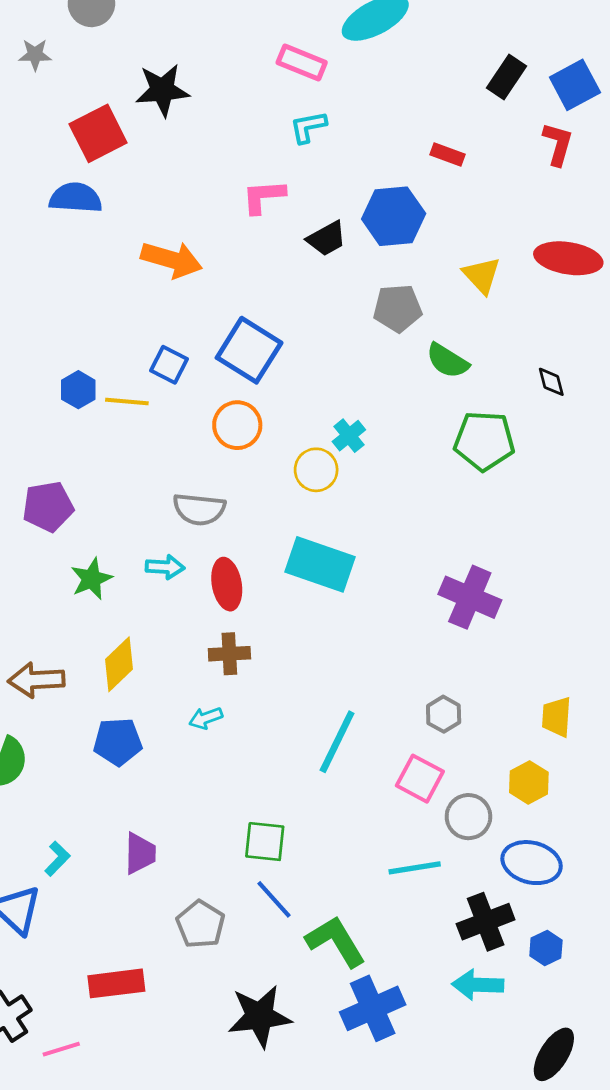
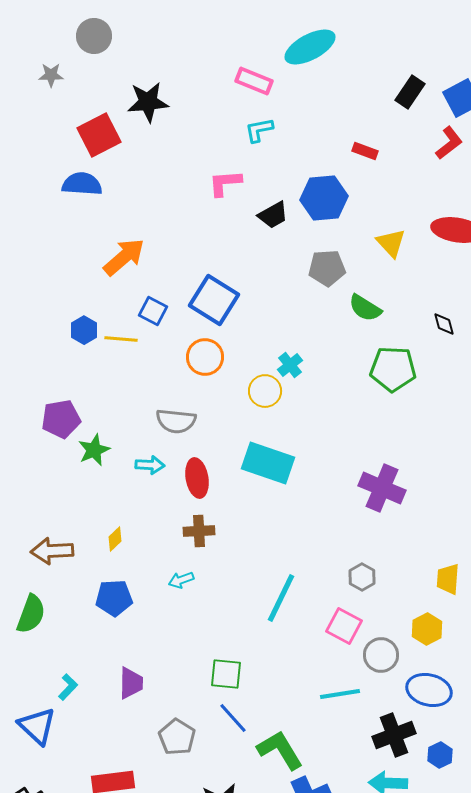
red L-shape: (558, 144) -> (449, 143), turned 36
orange arrow: (172, 260) -> (124, 257), moved, turned -57
green star: (91, 579) -> (94, 450), moved
yellow diamond: (119, 664) -> (115, 539), size x0.6

